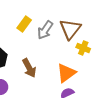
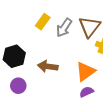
brown arrow: (29, 68) -> (48, 66), turned 126

